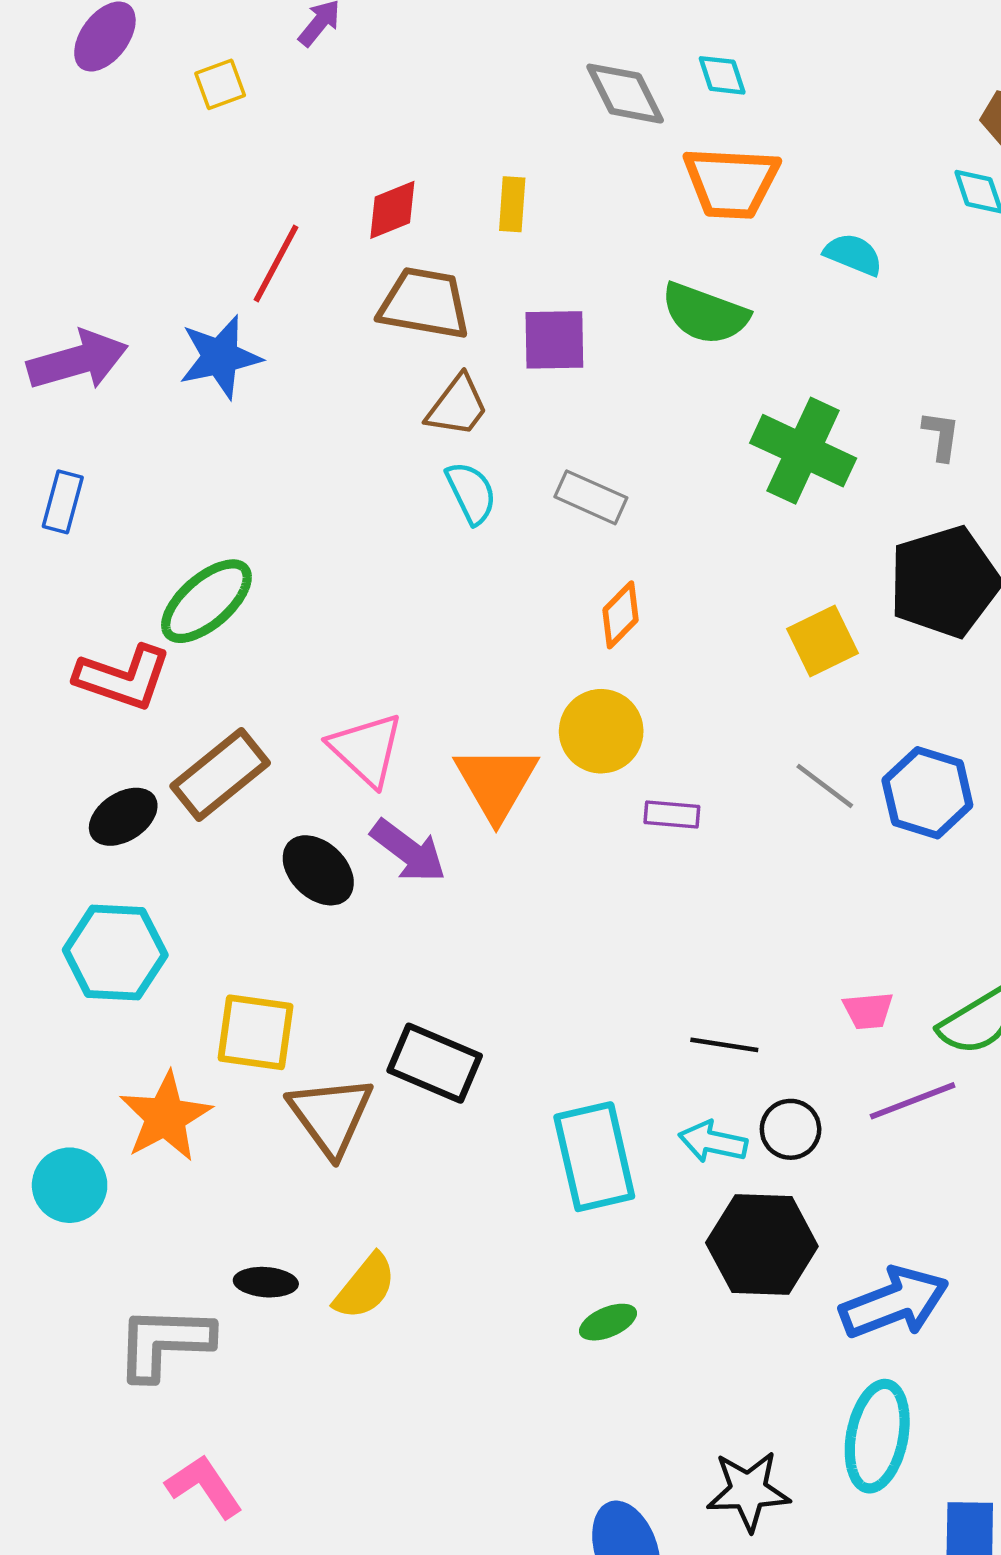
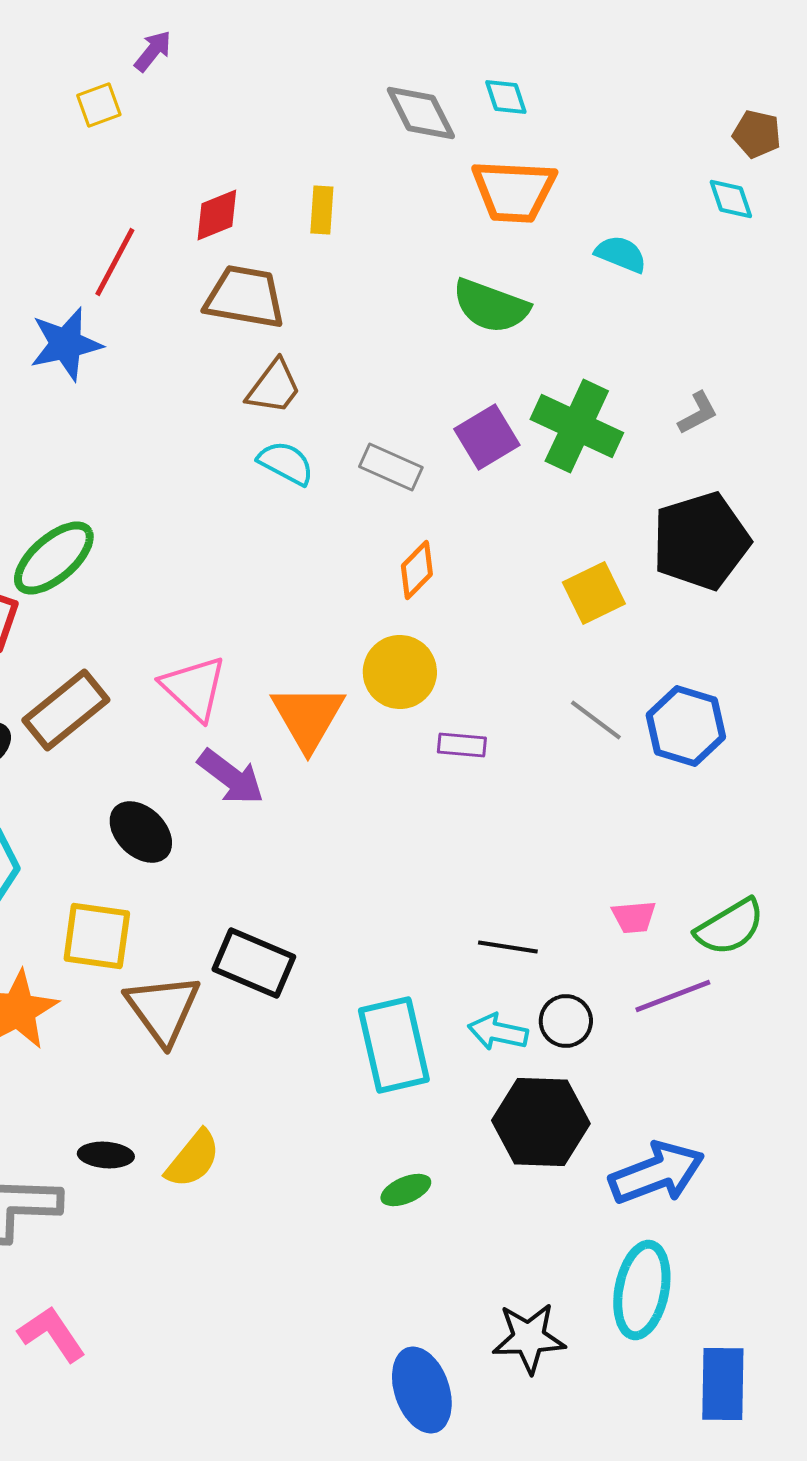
yellow square: (220, 84) -> (99, 105), moved
purple square: (554, 340) -> (487, 437), moved, turned -30
gray L-shape: (941, 436) -> (698, 413), turned 54
cyan semicircle: (471, 493) -> (286, 463), turned -36
black ellipse: (318, 870) -> (141, 832), moved

